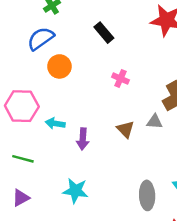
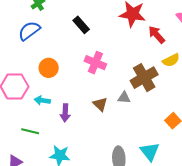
orange circle: (59, 66) -> (49, 68), moved
pink cross: (120, 79) -> (95, 63), size x1.5
green line: (23, 159) -> (30, 131), moved

